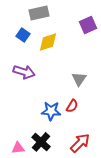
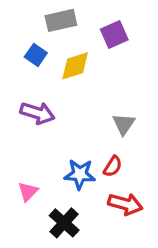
purple square: (88, 25) -> (114, 35), moved
red arrow: (80, 143) -> (125, 204), moved, turned 60
pink triangle: (18, 148) -> (28, 191), moved, turned -40

